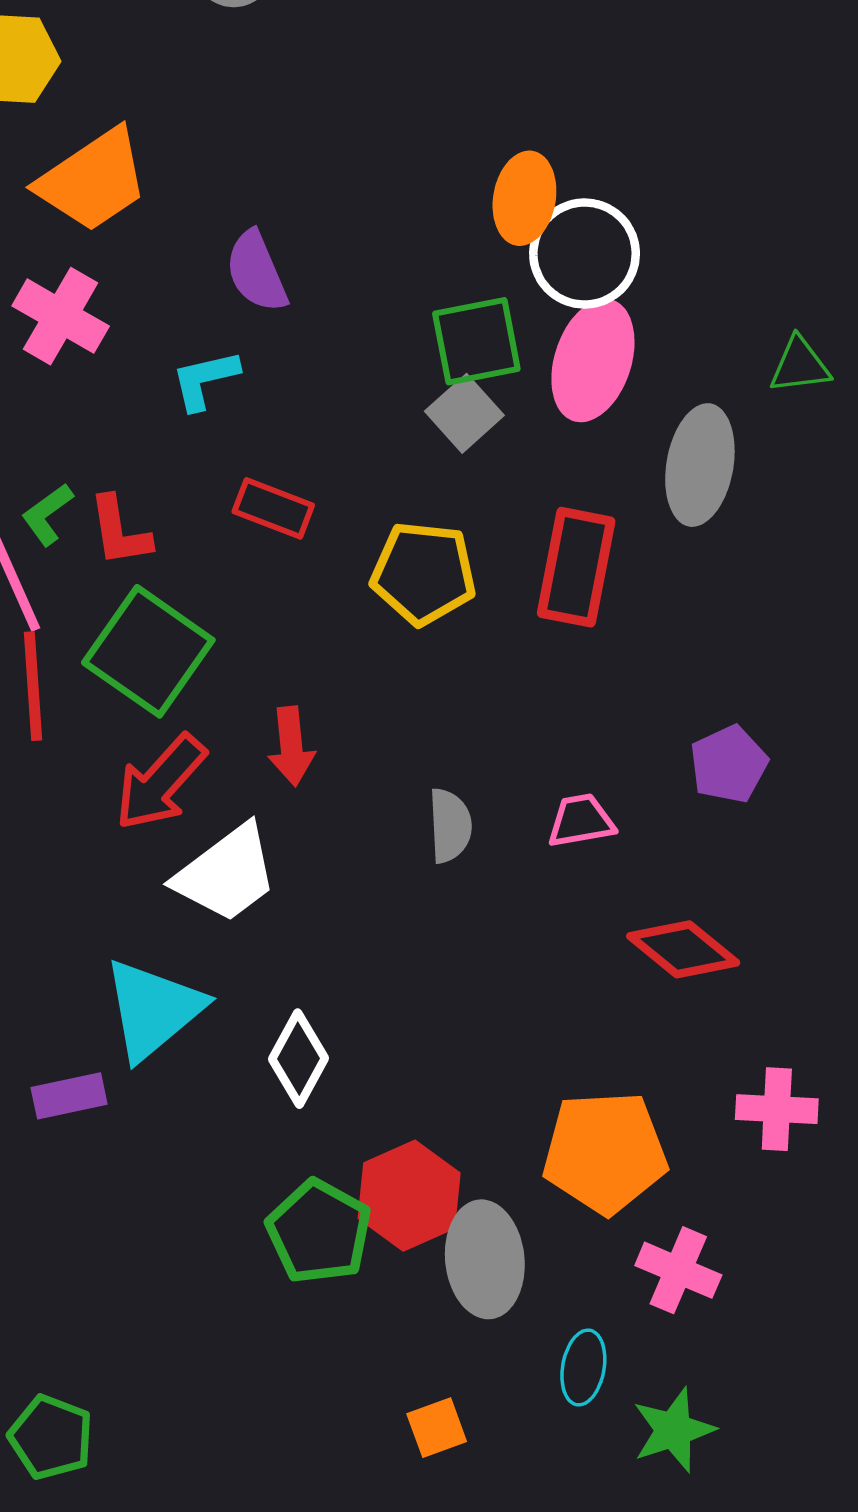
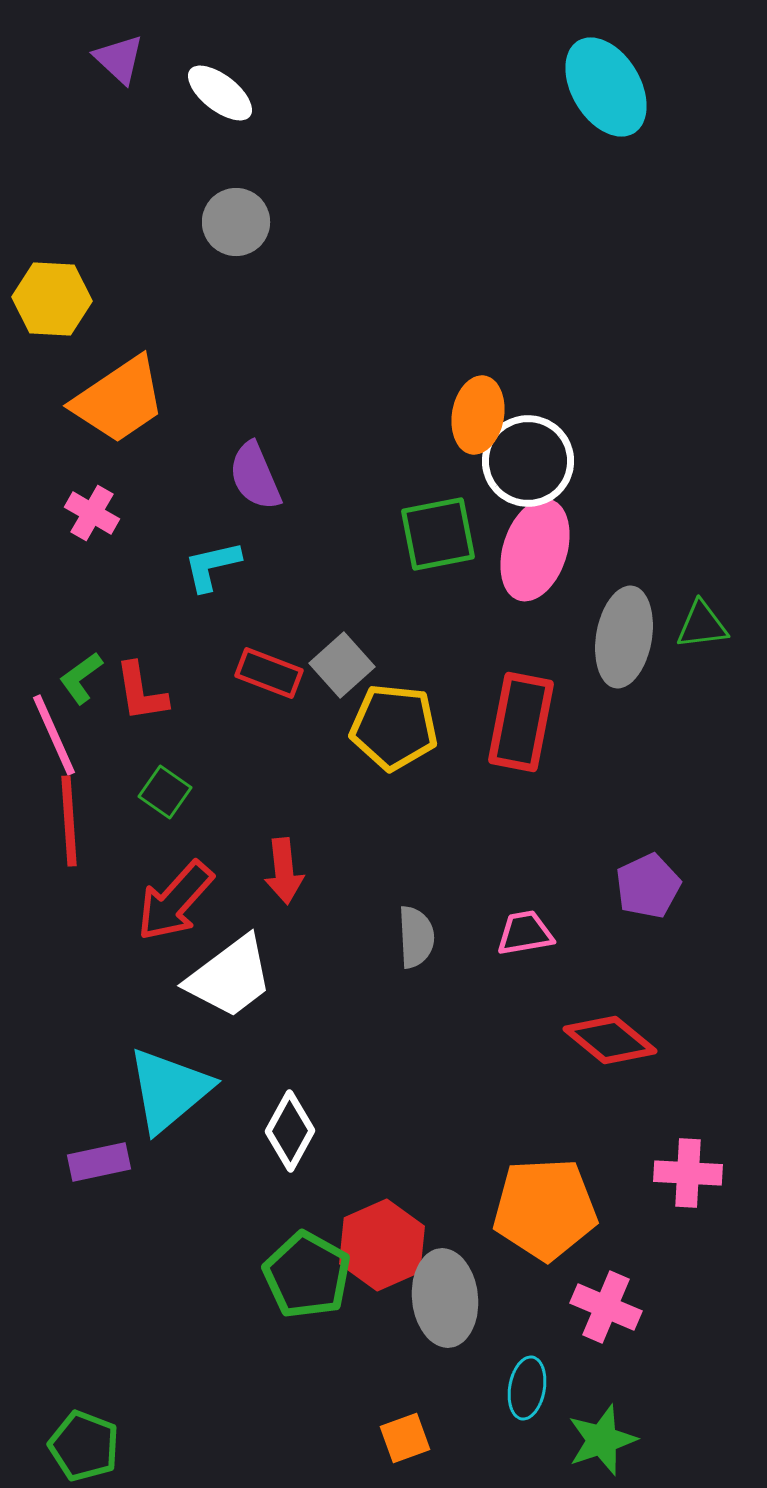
pink cross: (61, 316) -> (92, 513), size x0.7
green triangle: (800, 365) -> (702, 625), moved
gray square: (464, 413) -> (342, 665), moved
green square: (148, 651) -> (165, 792), size x0.5

